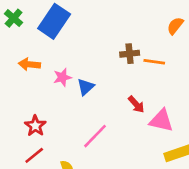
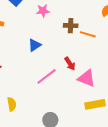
pink star: (62, 77) -> (43, 11), moved
pink line: (95, 136) -> (47, 76), moved

